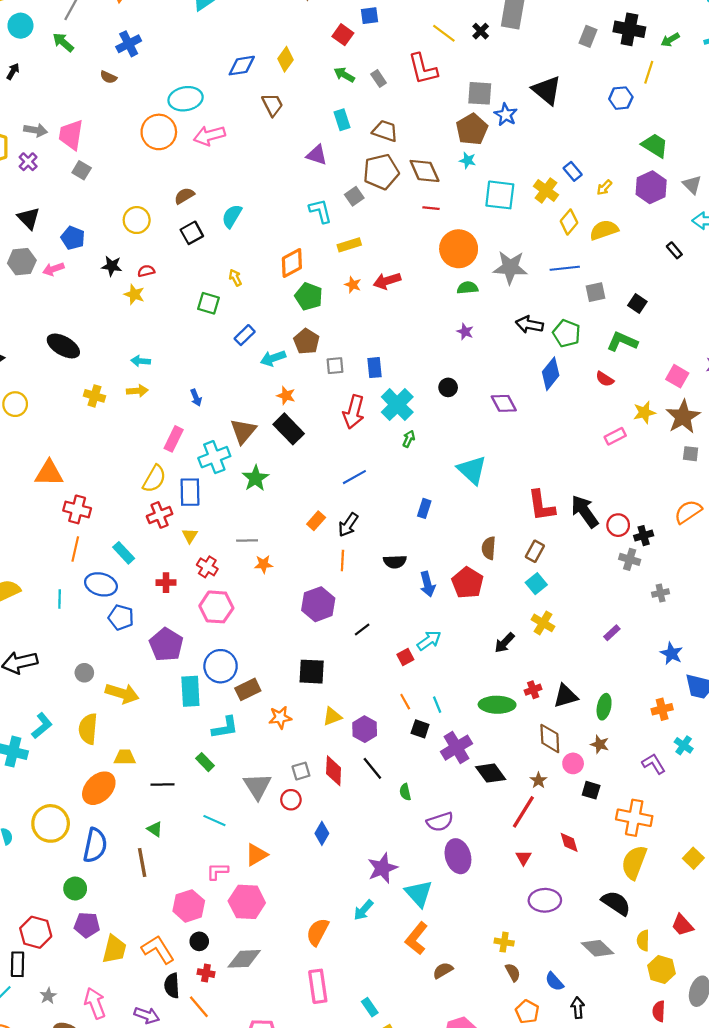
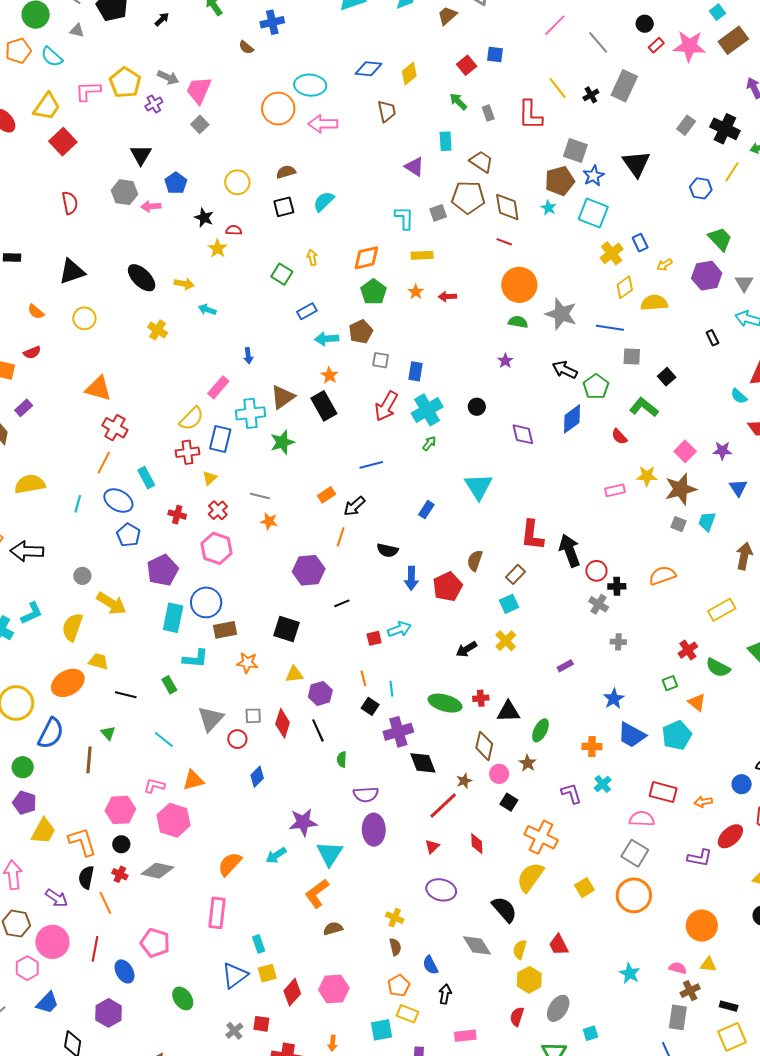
cyan square: (500, 195) -> (593, 213), moved
red arrow: (387, 281) -> (447, 297), size x0.7
yellow arrow: (137, 391) -> (184, 284), moved

